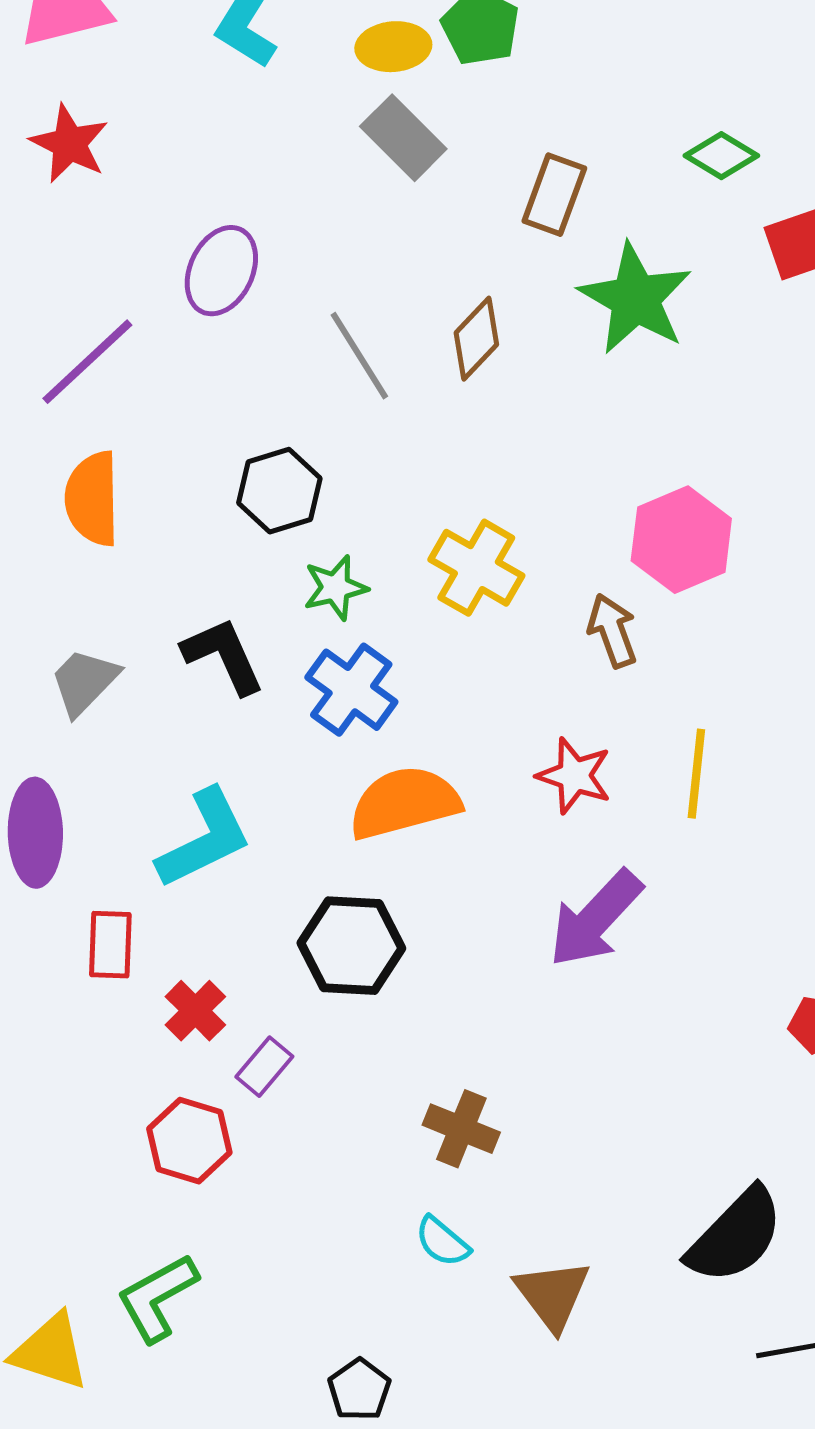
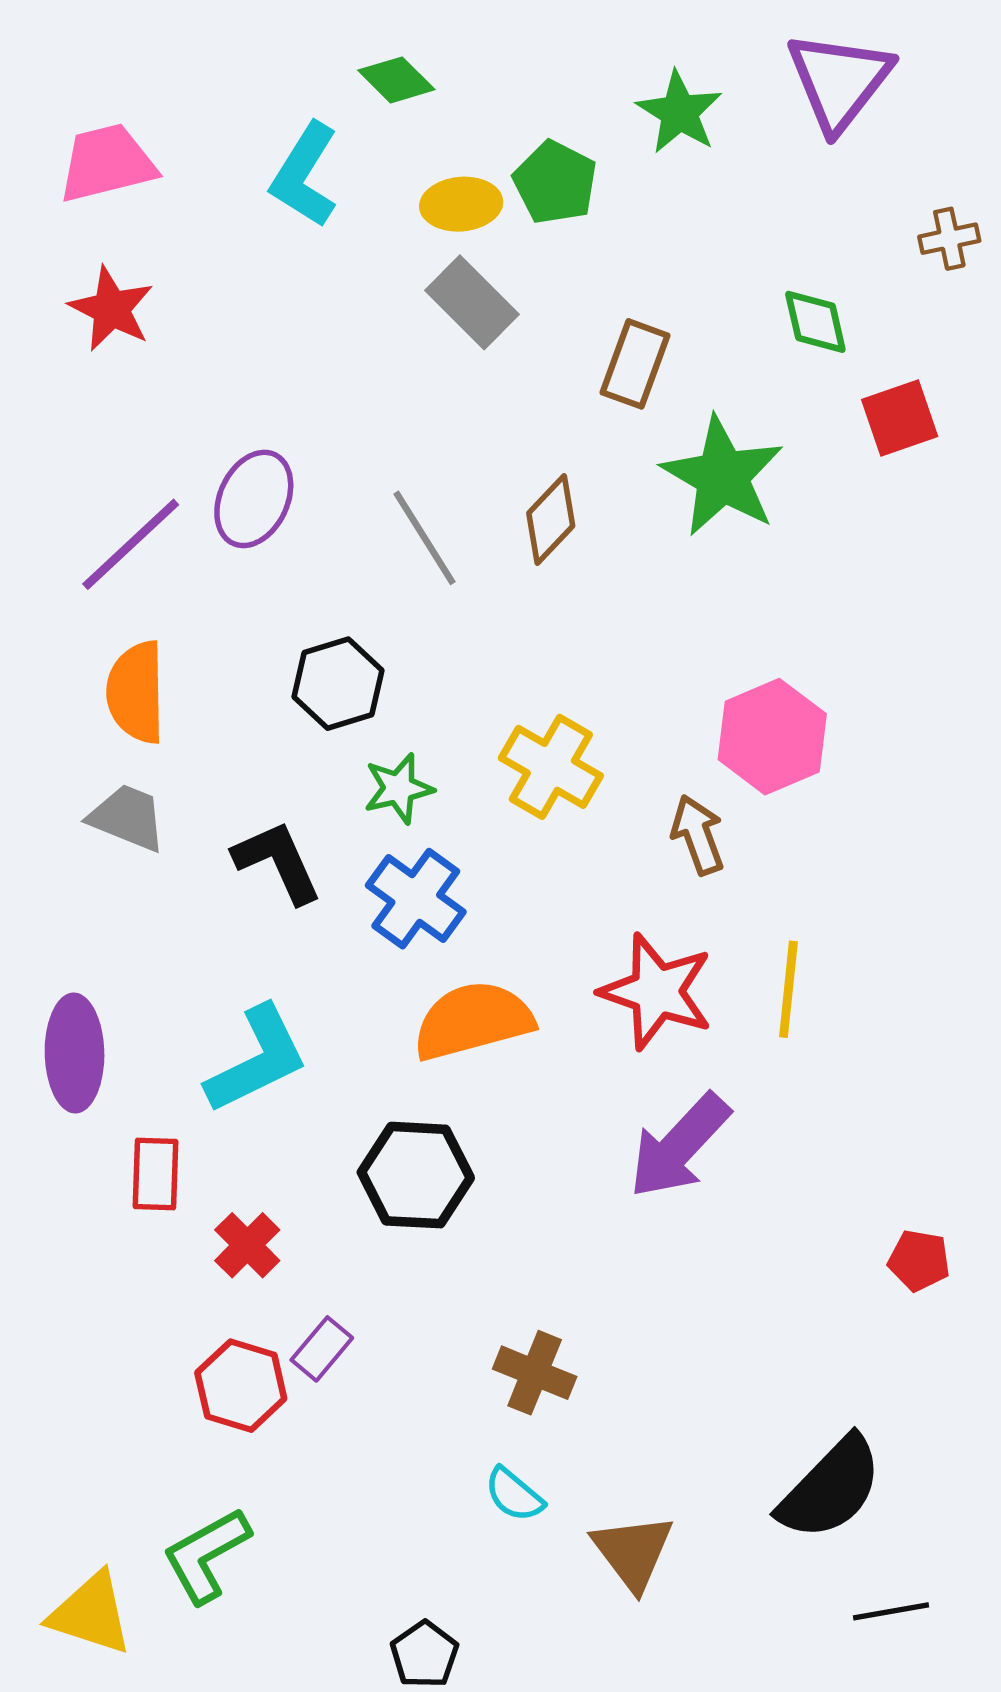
green diamond: (721, 156) -> (815, 322), turned 46
purple ellipse: (221, 271) -> (254, 499), moved
gray trapezoid: (84, 682) -> (127, 818), moved, turned 68
red star: (574, 776) -> (657, 991), size x1.4
purple rectangle: (264, 1067) -> (322, 1349), moved

